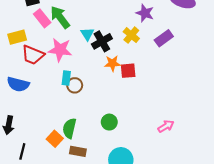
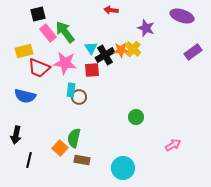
purple rectangle: (164, 38) -> (193, 52), moved
orange star: (112, 63) -> (121, 50), moved
red square: (128, 71) -> (92, 70), moved
green circle: (109, 122) -> (136, 117), moved
pink arrow: (166, 126) -> (173, 145), moved

